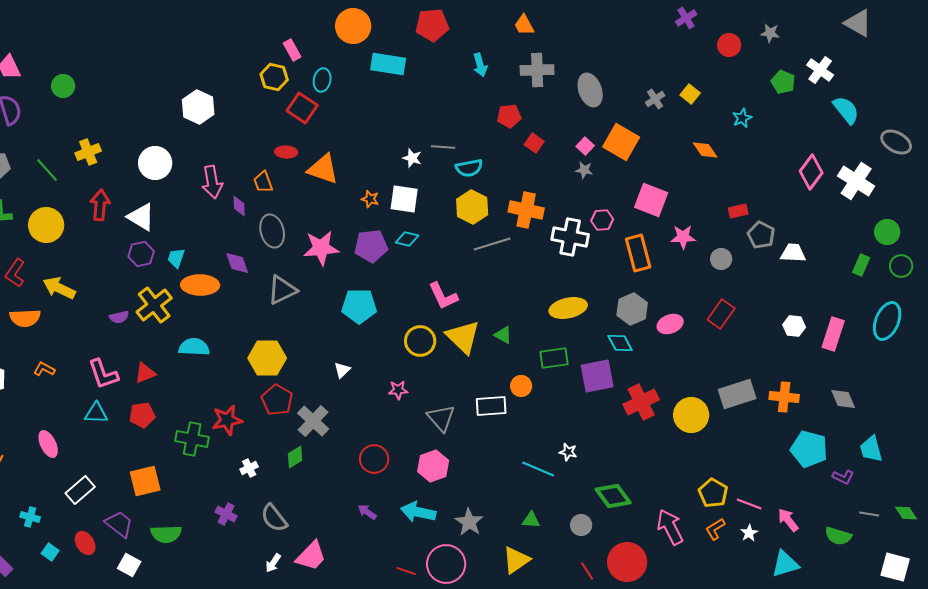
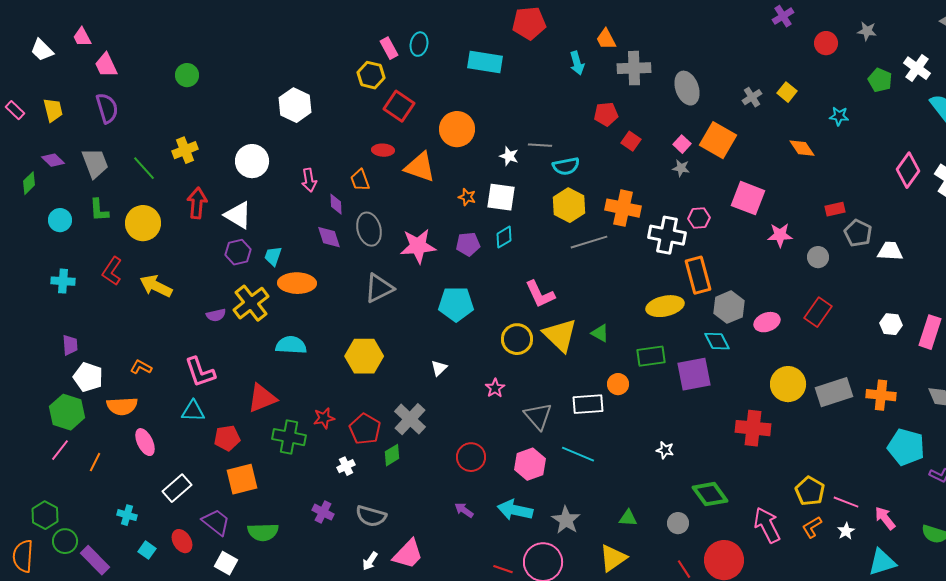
orange trapezoid: (524, 25) -> (606, 39), moved
orange circle: (353, 26) -> (457, 129), moved
cyan ellipse: (322, 80) -> (419, 44), moved
green circle: (63, 86) -> (187, 75), moved
cyan star: (742, 118) -> (839, 116), turned 30
pink arrow: (212, 182) -> (309, 180), size x0.7
cyan diamond: (407, 239) -> (504, 237), turned -45
purple pentagon: (371, 246) -> (468, 244), size x0.7
orange rectangle: (638, 253) -> (698, 275), moved
purple diamond: (237, 263) -> (329, 237), moved
orange semicircle: (25, 318) -> (122, 406), moved
red triangle: (145, 373) -> (262, 398), moved, size x1.4
pink star: (398, 390) -> (495, 388), turned -30
red pentagon: (277, 400) -> (365, 429), moved
red cross: (641, 402) -> (753, 428), moved, turned 32
red pentagon: (142, 415) -> (227, 438), moved
yellow circle: (691, 415) -> (788, 384), moved
red star: (227, 420) -> (324, 418), size x0.7
cyan line: (538, 469) -> (578, 454), moved
gray semicircle: (274, 518) -> (371, 516), turned -36

